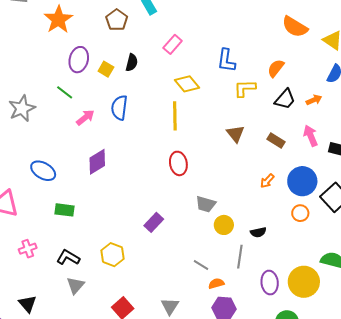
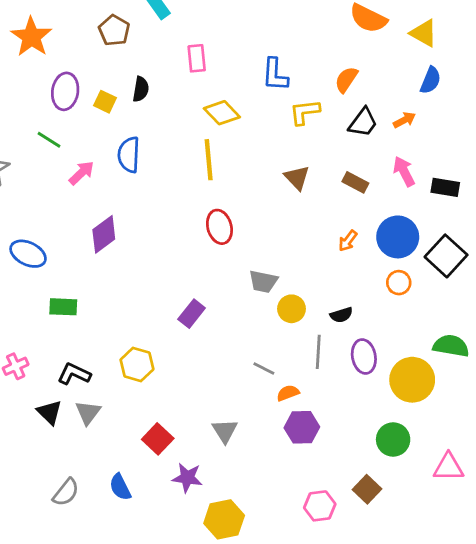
pink rectangle: (173, 44) -> (197, 58), turned -42
purple ellipse: (270, 283) -> (364, 356), moved
black triangle: (28, 304) -> (49, 412), moved

